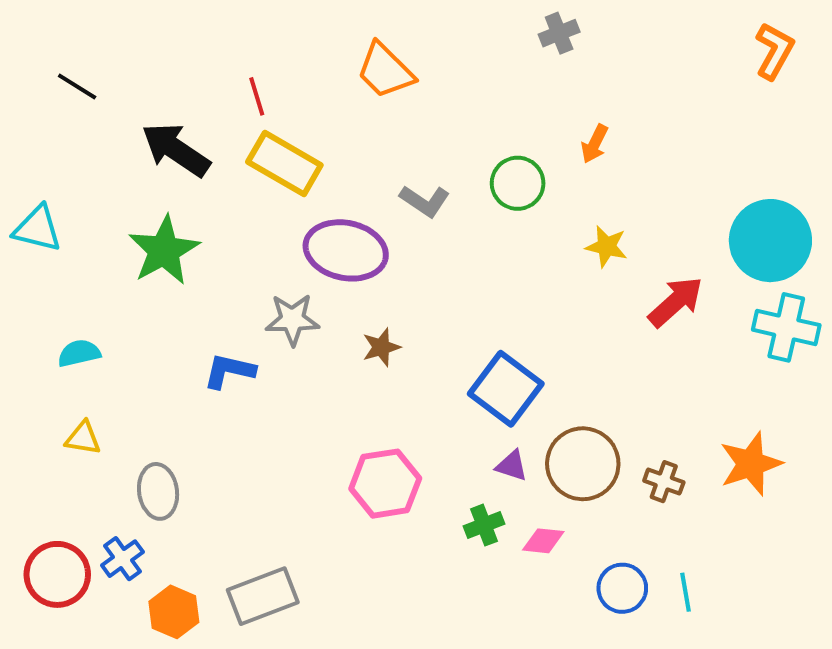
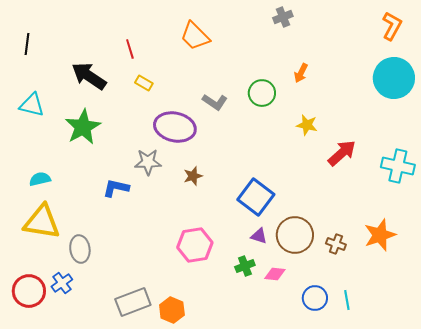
black line: (77, 86) -> (27, 44), moved, turned 65
yellow rectangle: (284, 163) -> (144, 83), size x0.5
cyan triangle: (38, 229) -> (32, 105), moved
cyan circle: (770, 241) -> (394, 78), moved
yellow triangle: (83, 438) -> (42, 222), size x2.0
orange hexagon: (174, 612) -> (172, 310), moved

